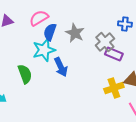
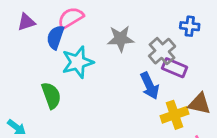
blue semicircle: (50, 32) -> (55, 37), moved
gray star: (75, 33) -> (120, 39), turned -30
blue arrow: (61, 67) -> (150, 86), moved

